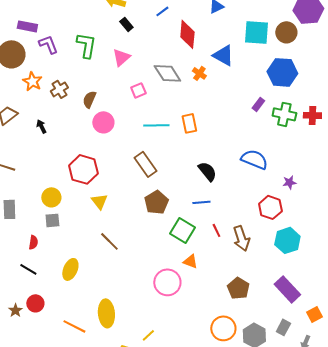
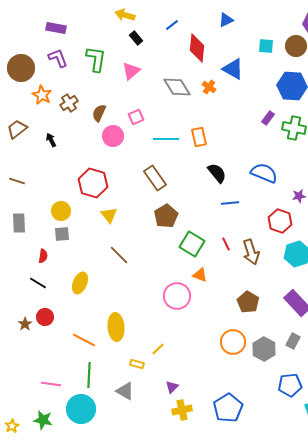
purple rectangle: (27, 26) -> (56, 28), moved
cyan square: (256, 32) -> (266, 46), size x0.6
pink square: (138, 90) -> (136, 117), moved
black semicircle: (207, 171) -> (217, 173), moved
blue line: (201, 202) -> (230, 203), moved

